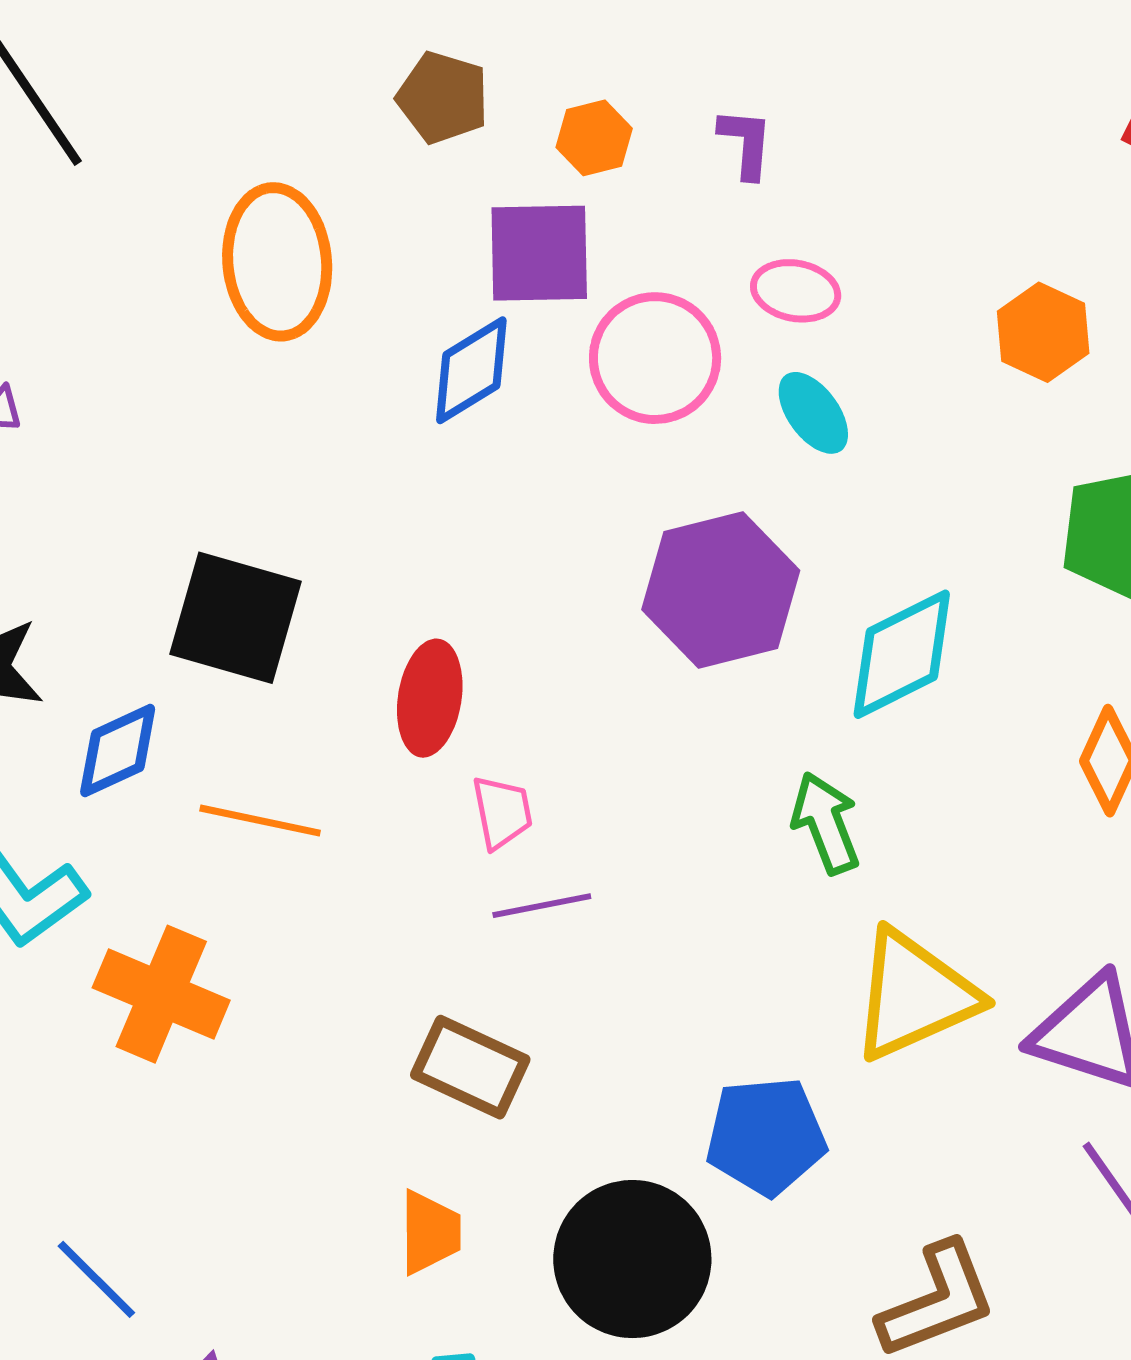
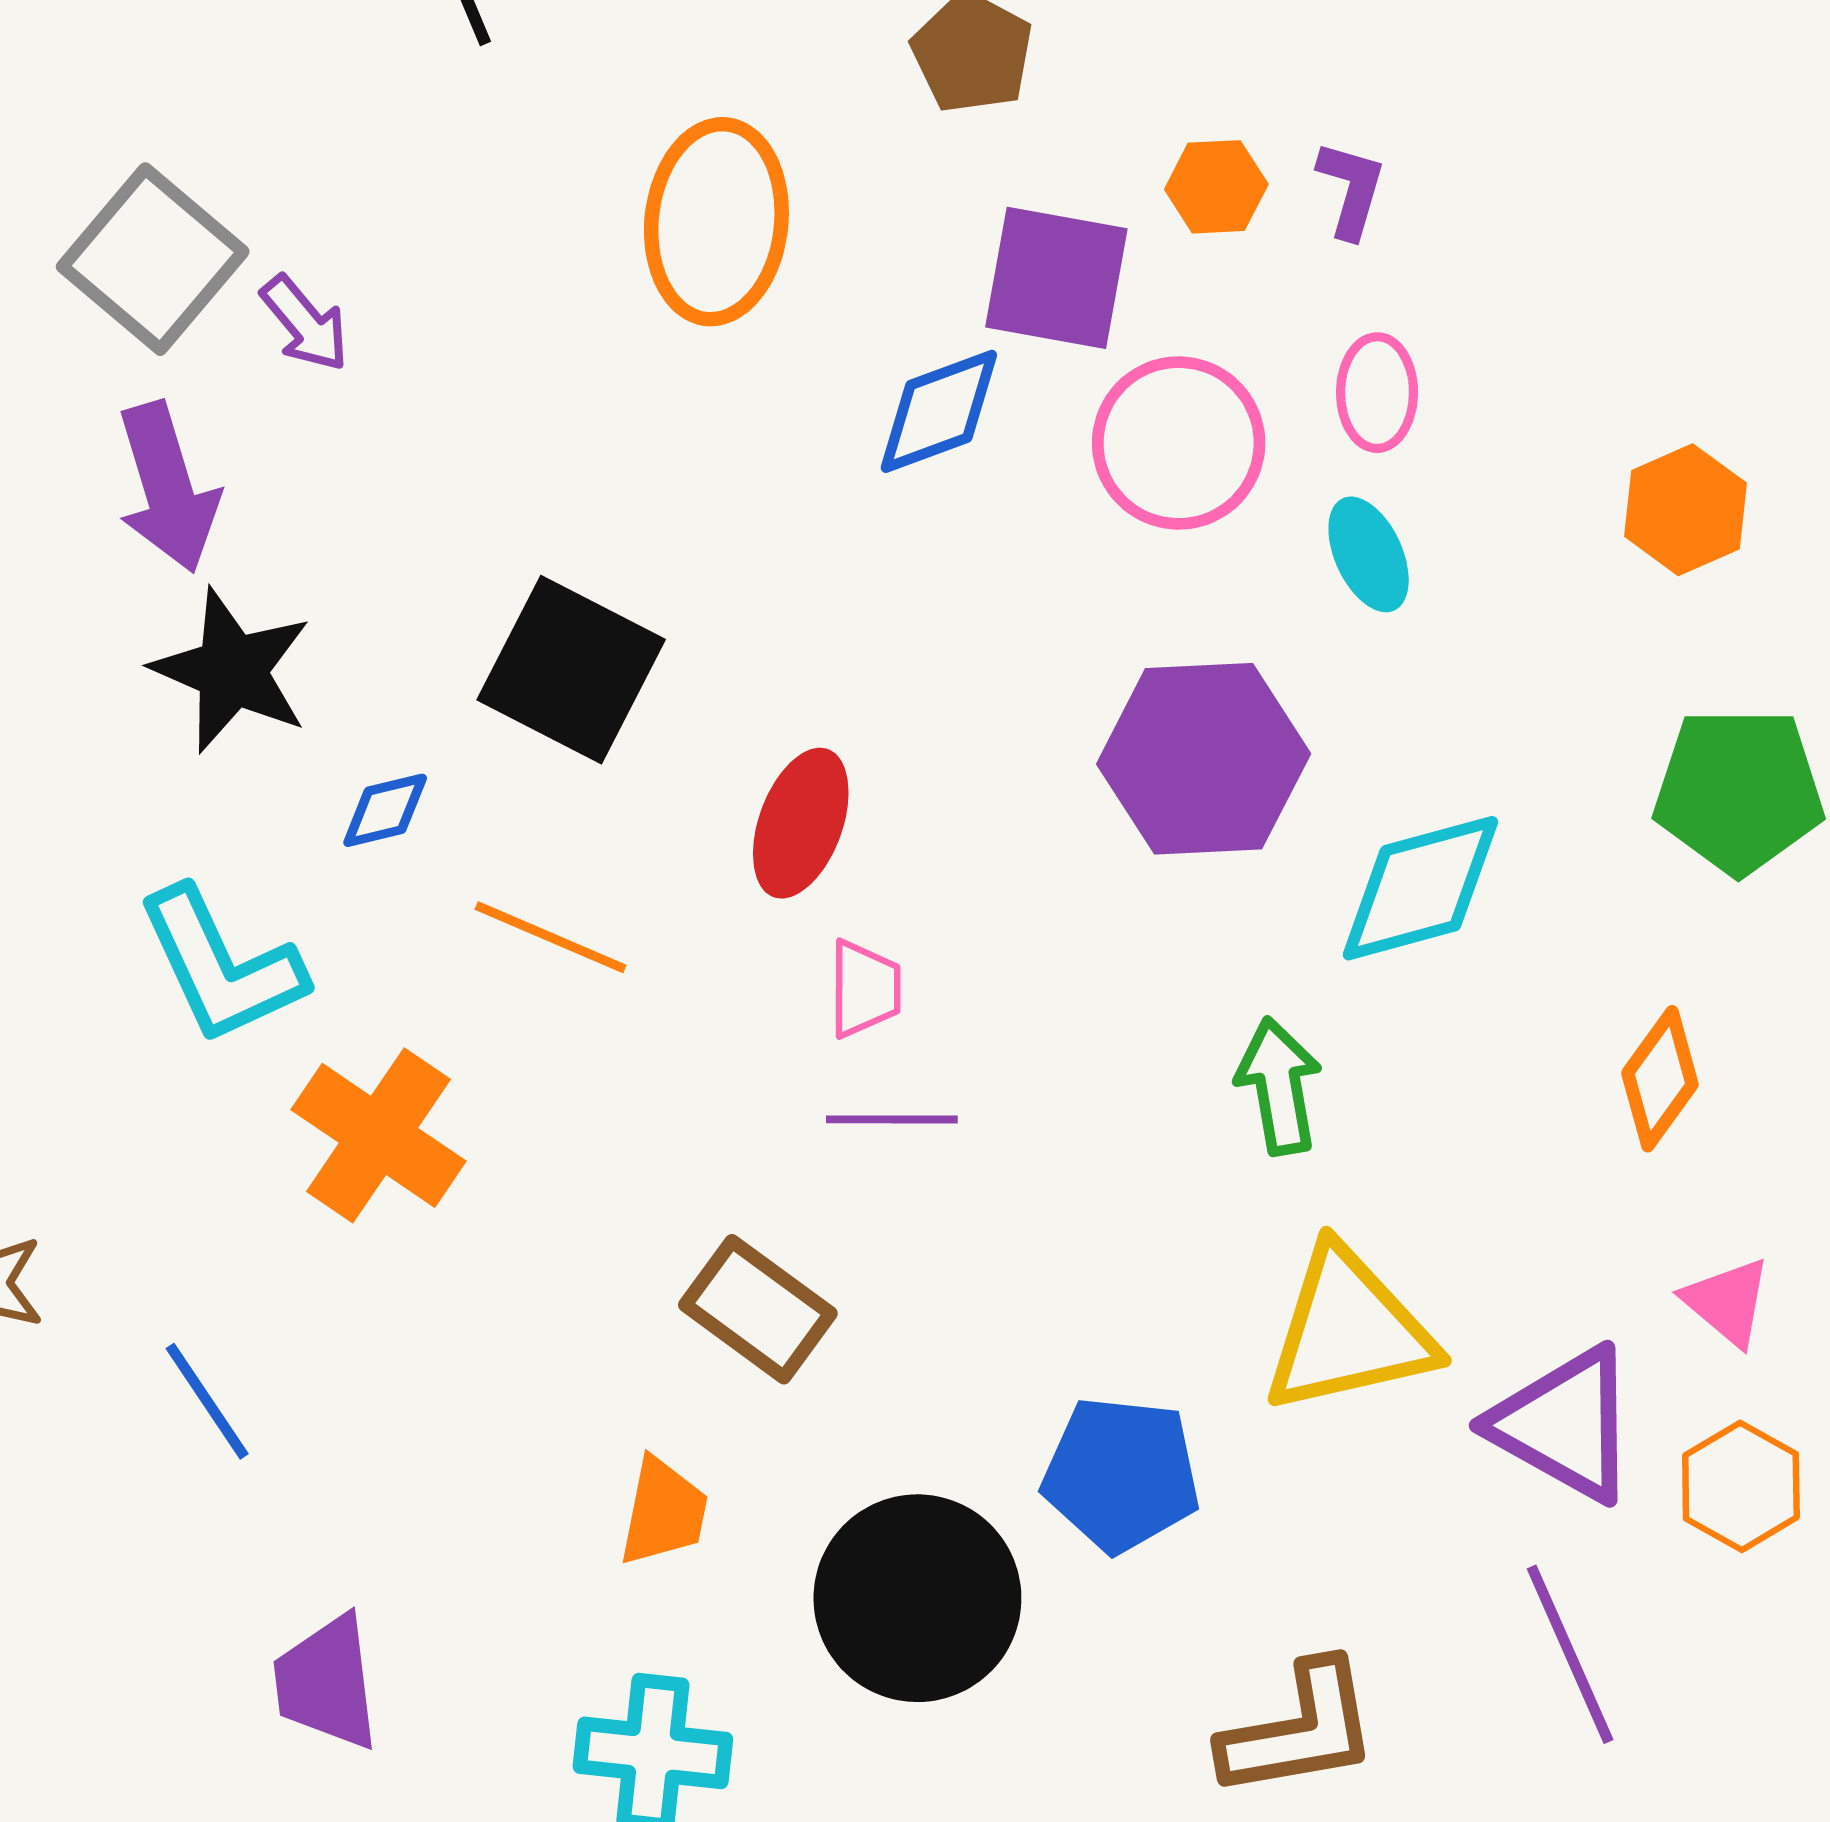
orange hexagon: (594, 138) -> (1216, 187), moved
pink ellipse: (796, 291) -> (1377, 393), turned 68
blue diamond: (118, 751) -> (385, 810), size x0.7
blue line: (96, 1279) -> (207, 1401), moved

